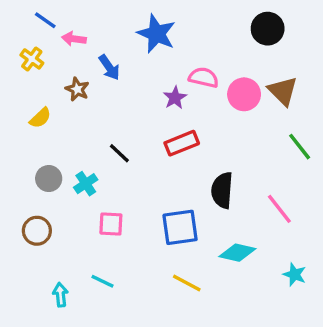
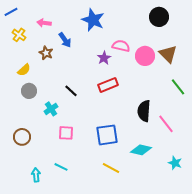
blue line: (45, 20) -> (11, 12), moved, turned -64
gray circle: (49, 179) -> (29, 91), moved
black semicircle: (222, 190) -> (144, 111), moved

